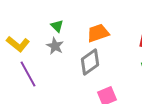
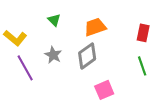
gray star: (55, 46) -> (53, 55), moved

